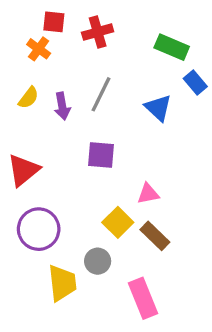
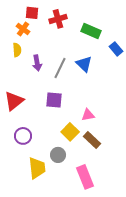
green rectangle: (172, 47) -> (91, 31), moved
gray line: (101, 94) -> (60, 68), moved
yellow semicircle: (29, 98) -> (17, 50), moved, turned -40
blue triangle: (158, 108) -> (84, 64), moved
purple square: (101, 155) -> (54, 100), moved
purple circle: (39, 229) -> (23, 136), size x0.7

